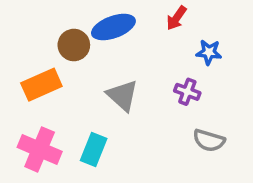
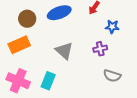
brown circle: (74, 45) -> (27, 19), moved
purple cross: (187, 92) -> (100, 49), turned -32

